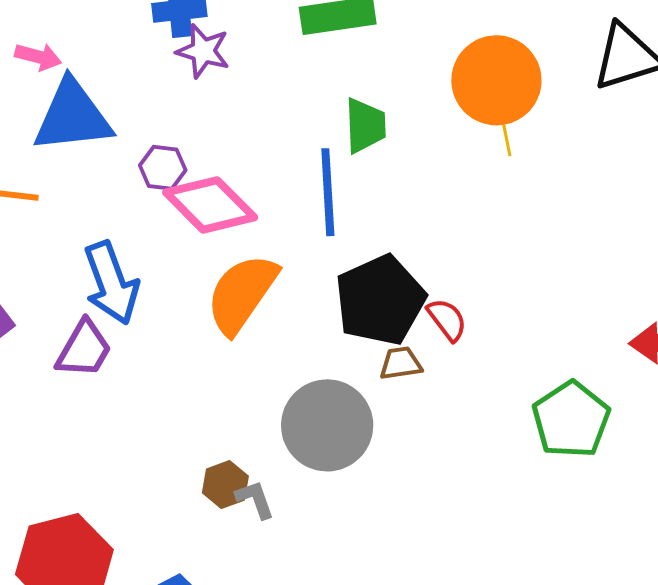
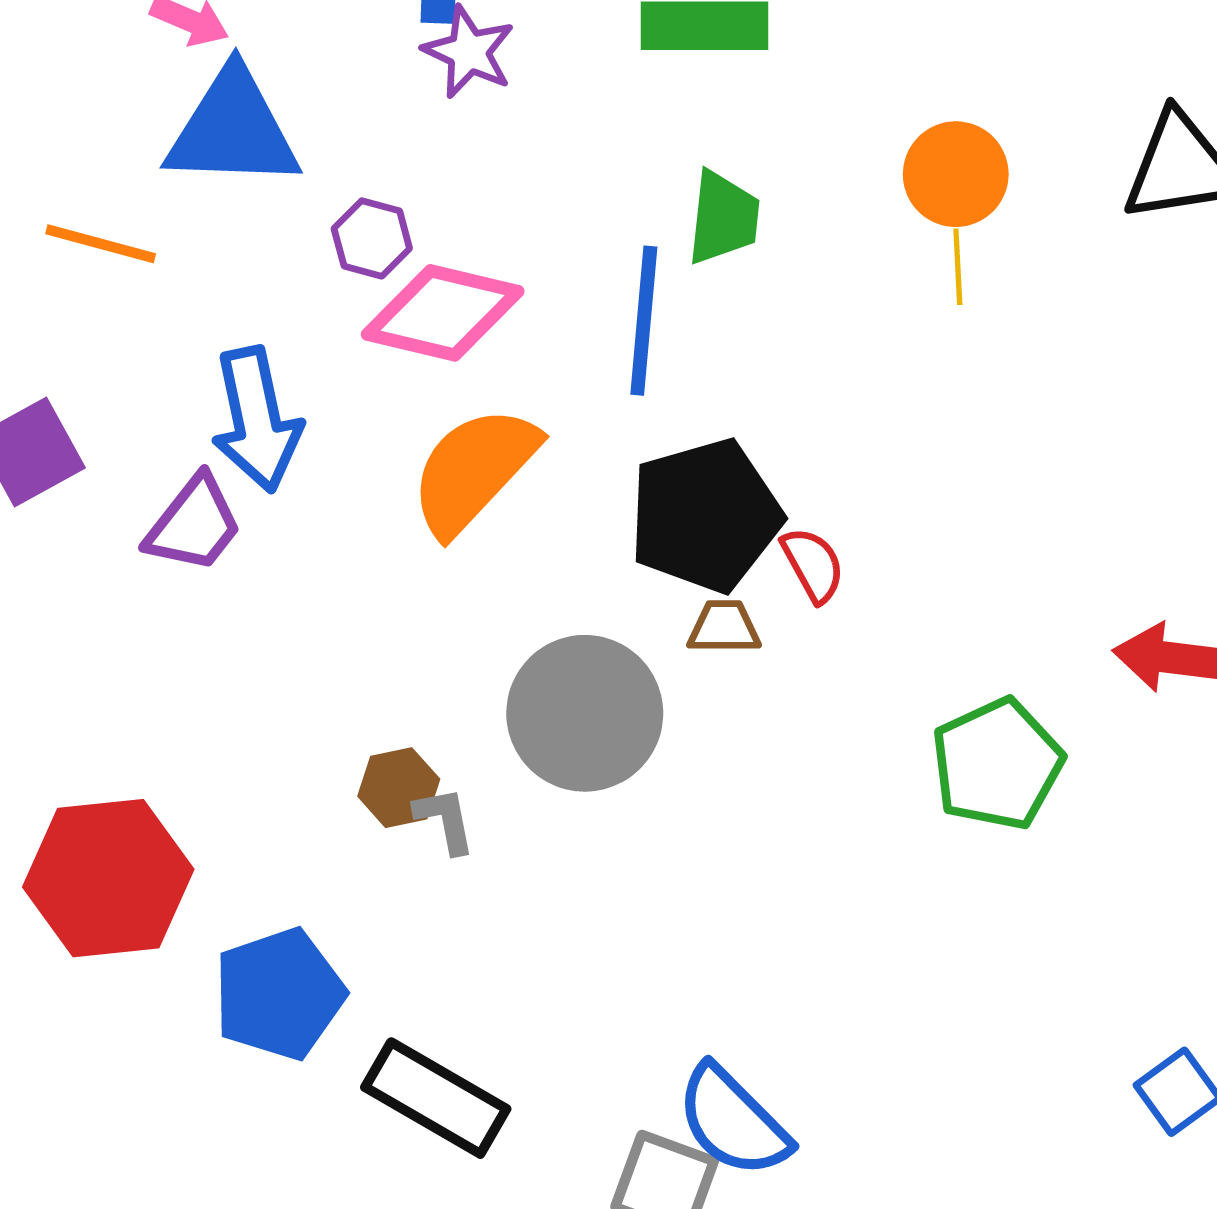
orange circle: (496, 80) -> (956, 174), size x0.7
pink diamond: (210, 205) -> (443, 313), turned -40

